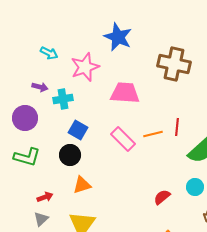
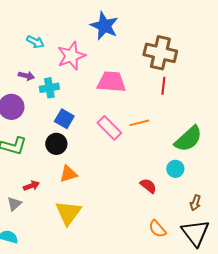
red line: (177, 127) -> (163, 86), moved
cyan circle: (195, 187) -> (175, 169), moved
red semicircle: (162, 197) -> (148, 186), turned 78
gray triangle: (41, 219) -> (14, 204), moved

